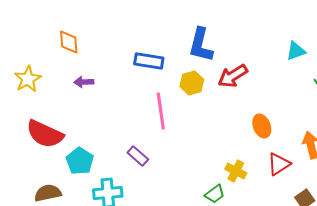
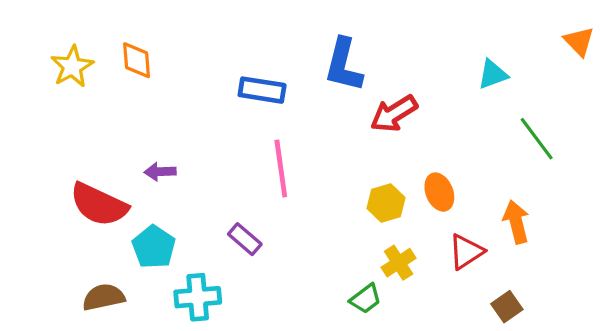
yellow star: (28, 79) -> (72, 67), moved
purple arrow: (84, 82) -> (160, 172), moved
yellow hexagon: (192, 83) -> (386, 203), moved
yellow cross: (236, 171) -> (399, 263), turned 30

